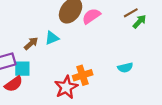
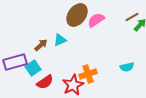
cyan square: (22, 69) -> (33, 68), turned -35
red semicircle: (14, 84) -> (45, 82), moved

